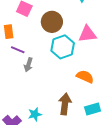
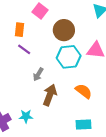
gray arrow: (28, 65) -> (38, 74), moved
brown arrow: (65, 104) -> (50, 95), moved

